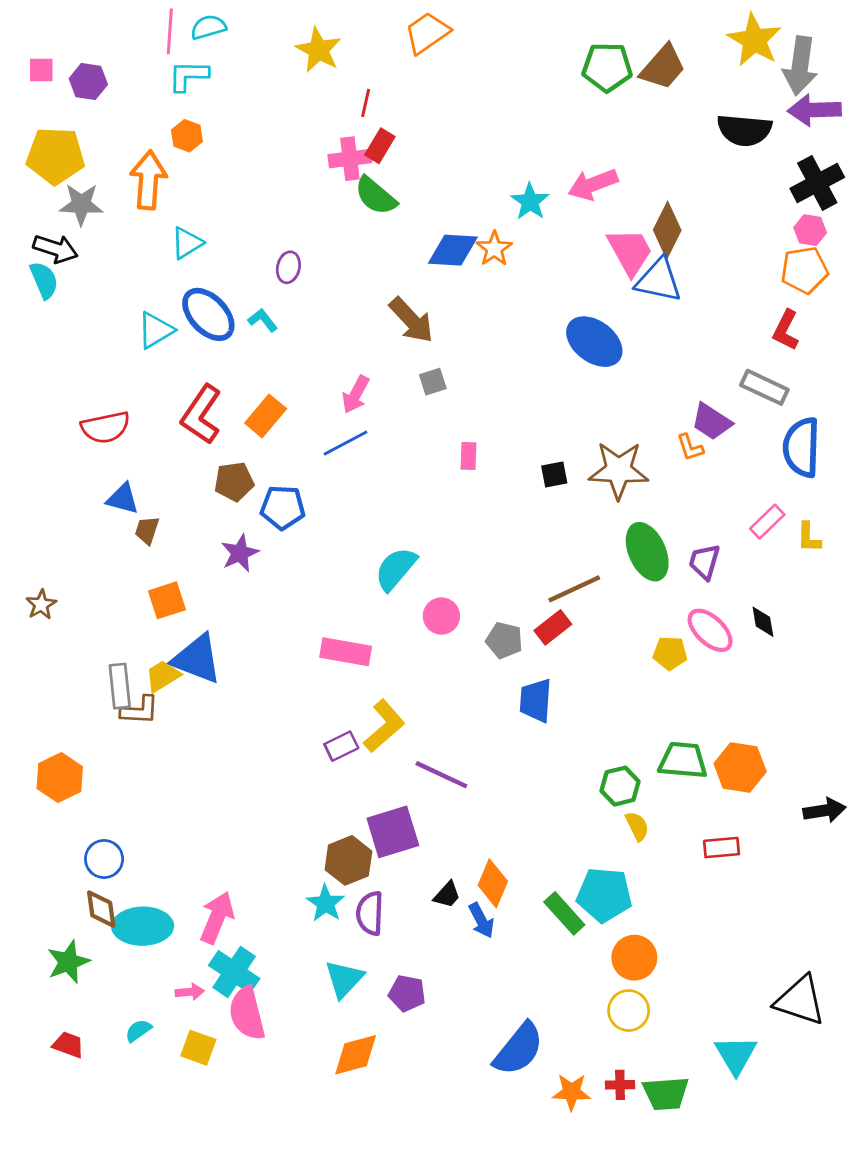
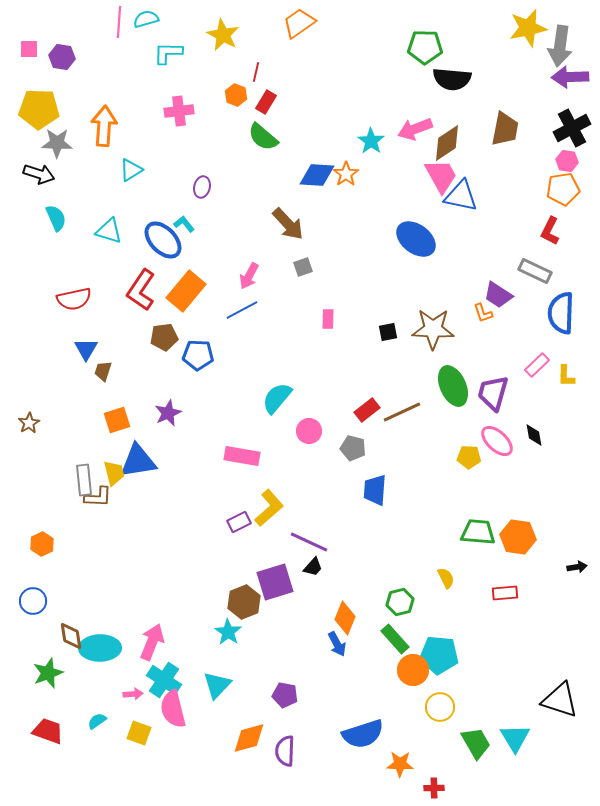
yellow star: (754, 40) -> (528, 28), turned 30
brown trapezoid: (663, 67) -> (505, 129), moved, turned -30
cyan L-shape: (188, 76) -> (168, 53), moved
black semicircle: (744, 130) -> (452, 79), moved
orange hexagon: (187, 136) -> (236, 95), moved
pink cross: (350, 159) -> (179, 111), moved
brown diamond: (667, 230) -> (447, 143), moved, turned 30
cyan semicircle: (44, 280) -> (56, 218), moved
blue ellipse: (208, 314) -> (163, 240), moved
cyan triangle: (156, 330) -> (109, 231), turned 48
orange rectangle: (266, 416) -> (186, 291), size x1.4
blue triangle: (123, 499) -> (86, 349), turned 45
purple star: (240, 553) -> (168, 413), moved
purple trapezoid: (704, 562) -> (493, 393), size x1.4
red rectangle: (553, 627) -> (367, 410), moved
blue triangle: (197, 659) -> (138, 461), turned -30
yellow trapezoid: (163, 676) -> (114, 473), turned 108
orange hexagon: (60, 778) -> (42, 544), size x0.7
green hexagon: (620, 786) -> (400, 602), moved
black arrow: (824, 810) -> (577, 567), size x0.7
blue circle: (104, 859) -> (33, 601), moved
black trapezoid: (447, 895) -> (313, 567), moved
cyan pentagon: (604, 895) -> (439, 655), moved
purple semicircle: (370, 913) -> (285, 751), moved
orange circle: (634, 958) -> (413, 670), moved
cyan triangle: (344, 979) -> (217, 685), moved
red trapezoid: (68, 1045) -> (48, 731), size x1.4
blue semicircle: (519, 1049) -> (363, 734), turned 33
red cross: (620, 1085) -> (434, 788), moved
green trapezoid: (666, 1093) -> (476, 743), moved, turned -116

